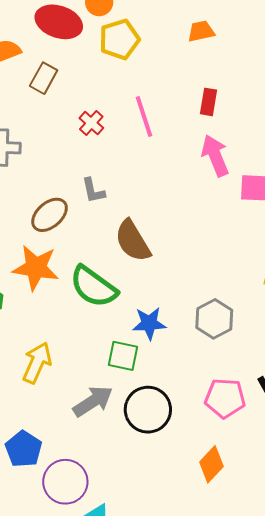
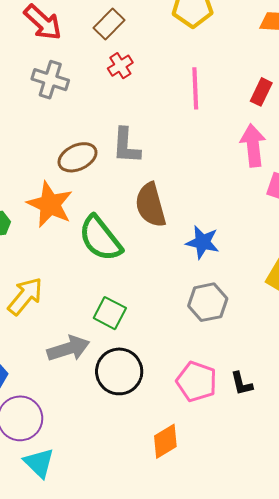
red cross: (91, 123) -> (120, 66), moved
gray L-shape: (93, 191) -> (126, 146), size x1.4
blue star: (149, 323) -> (203, 242), moved

